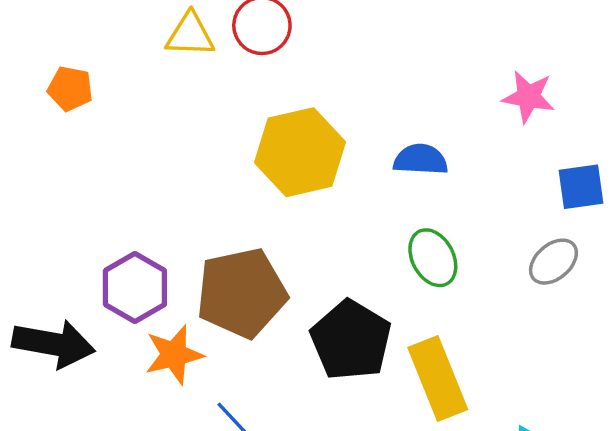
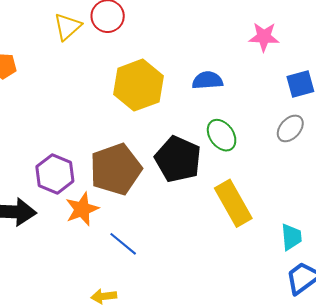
yellow triangle: (190, 35) -> (68, 27), turned -36
black pentagon: (351, 340) -> (178, 159), moved

